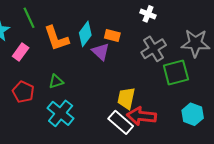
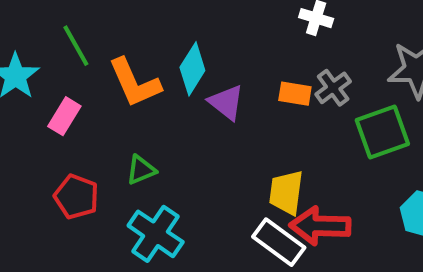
orange rectangle: (112, 35) -> (295, 94), moved
gray cross: (154, 49) -> (333, 88), size x0.7

